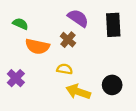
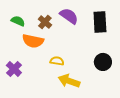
brown cross: (68, 40) -> (45, 22), moved
black circle: (112, 85) -> (103, 62), moved

